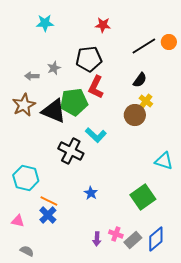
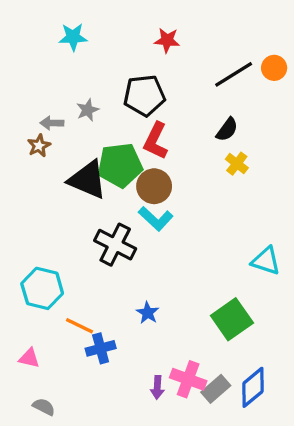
brown star: (24, 105) -> (39, 146), moved, size x0.6
brown circle: (135, 115) -> (154, 186), moved
blue cross: (48, 215) -> (101, 348), moved, turned 30
pink cross: (116, 234) -> (188, 379), size x1.5

